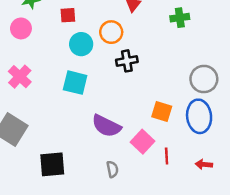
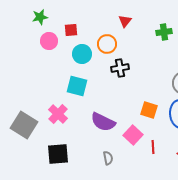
pink circle: (21, 28) -> (49, 41), moved
pink cross: (20, 77) -> (58, 114), moved

